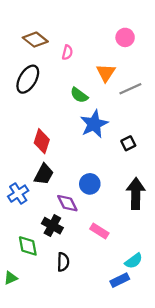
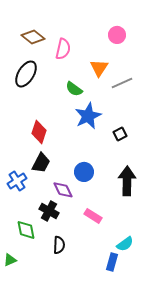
pink semicircle: (67, 52) -> (63, 49), size x1.5
blue rectangle: (120, 280) -> (112, 262), turned -48

